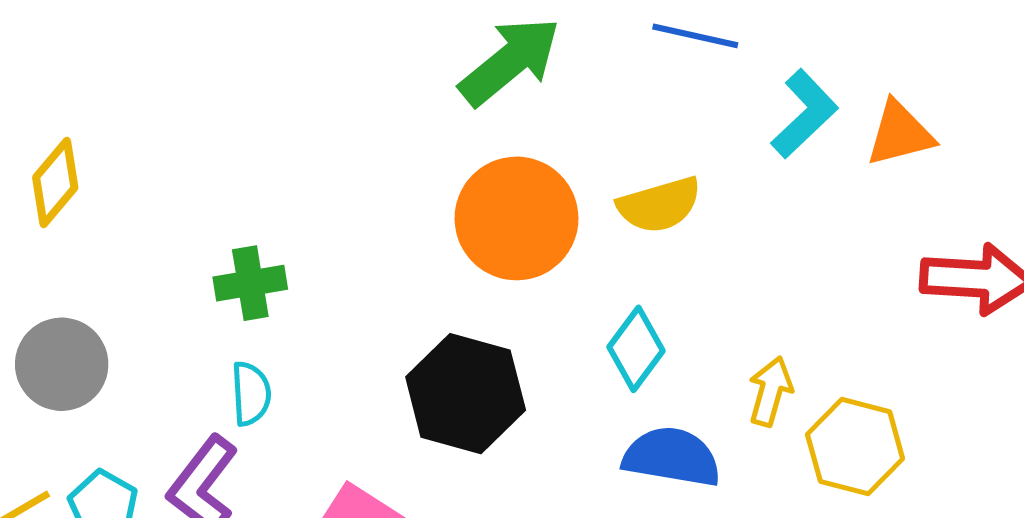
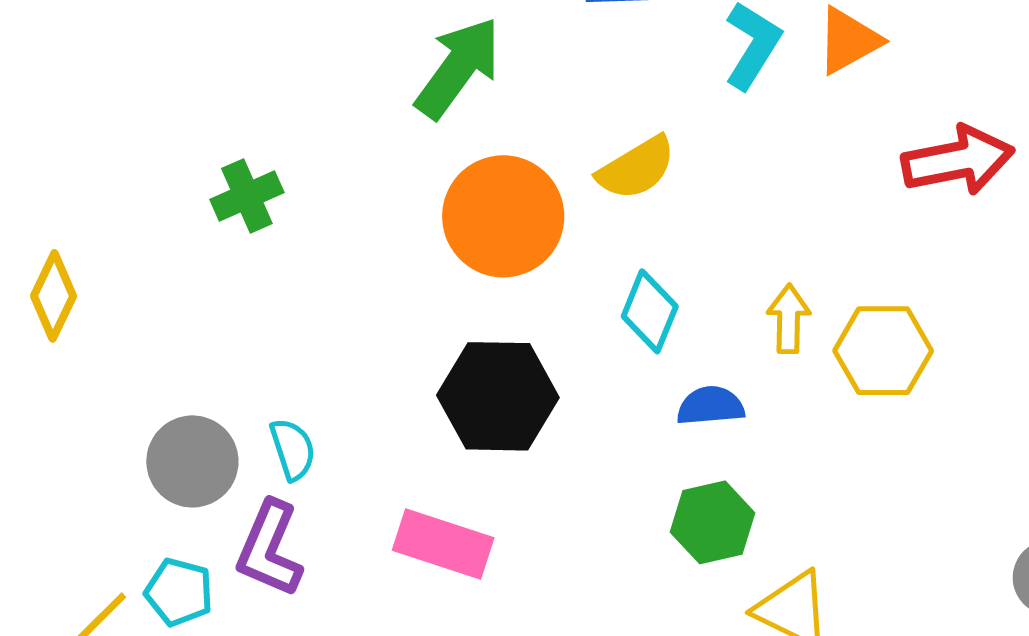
green cross: (250, 283) -> (247, 196), moved
gray circle: (62, 364) -> (192, 461), moved
blue semicircle: (672, 457) -> (710, 406), size x0.7

